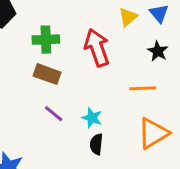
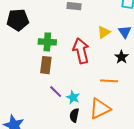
brown rectangle: (47, 74) -> (46, 65), turned 72
purple line: (54, 114) -> (56, 92), moved
orange triangle: (153, 133) -> (100, 109), moved

